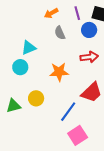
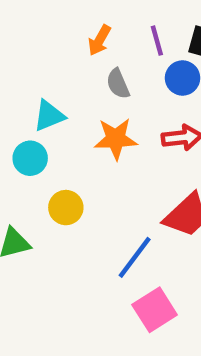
orange arrow: (51, 13) -> (99, 40), turned -32
orange star: (59, 72) -> (116, 139), moved
yellow circle: (36, 98) -> (66, 208), moved

